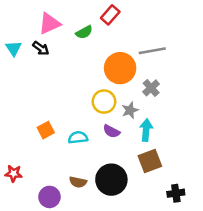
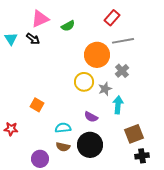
red rectangle: (110, 15) -> (112, 18), moved
orange square: (46, 130) -> (37, 105), turned -32
purple semicircle: (111, 131) -> (91, 117), moved
cyan semicircle: (78, 137) -> (63, 128), moved
brown square: (150, 161) -> (134, 134), moved
red star: (14, 173) -> (11, 129), moved

